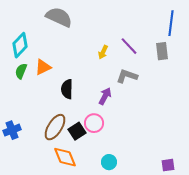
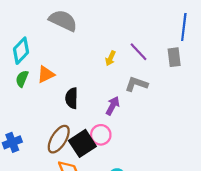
black square: (77, 131) -> (82, 143), size x1.4

